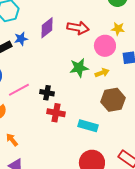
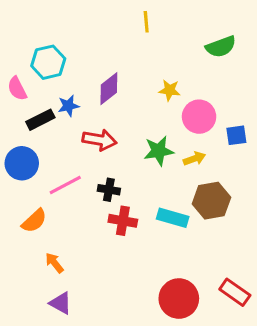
red arrow: (78, 28) -> (100, 140), moved
yellow star: (118, 29) -> (169, 90), moved
cyan rectangle: (88, 126) -> (173, 218), moved

